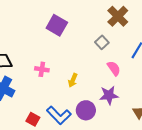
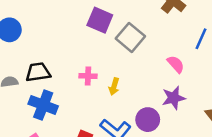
gray square: (102, 42) -> (130, 37), moved, size x1.6
yellow arrow: (73, 80) -> (114, 87), moved

